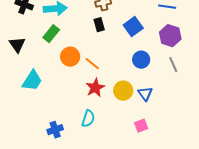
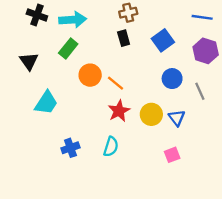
gray line: (173, 65) -> (200, 91), moved
blue cross: (55, 130) -> (70, 148), moved

